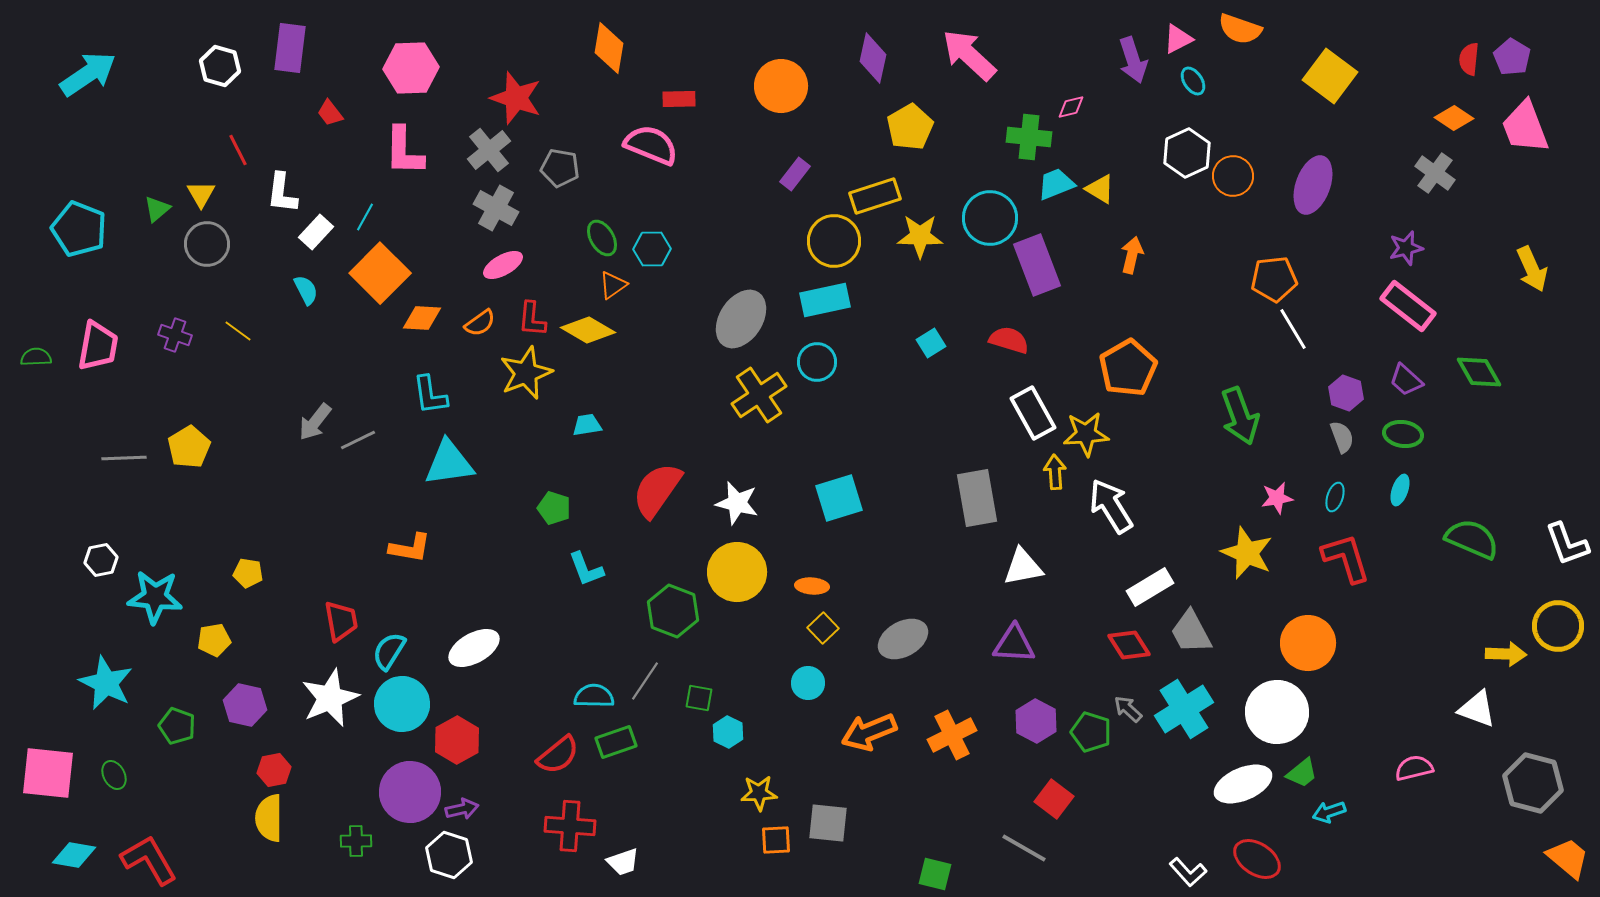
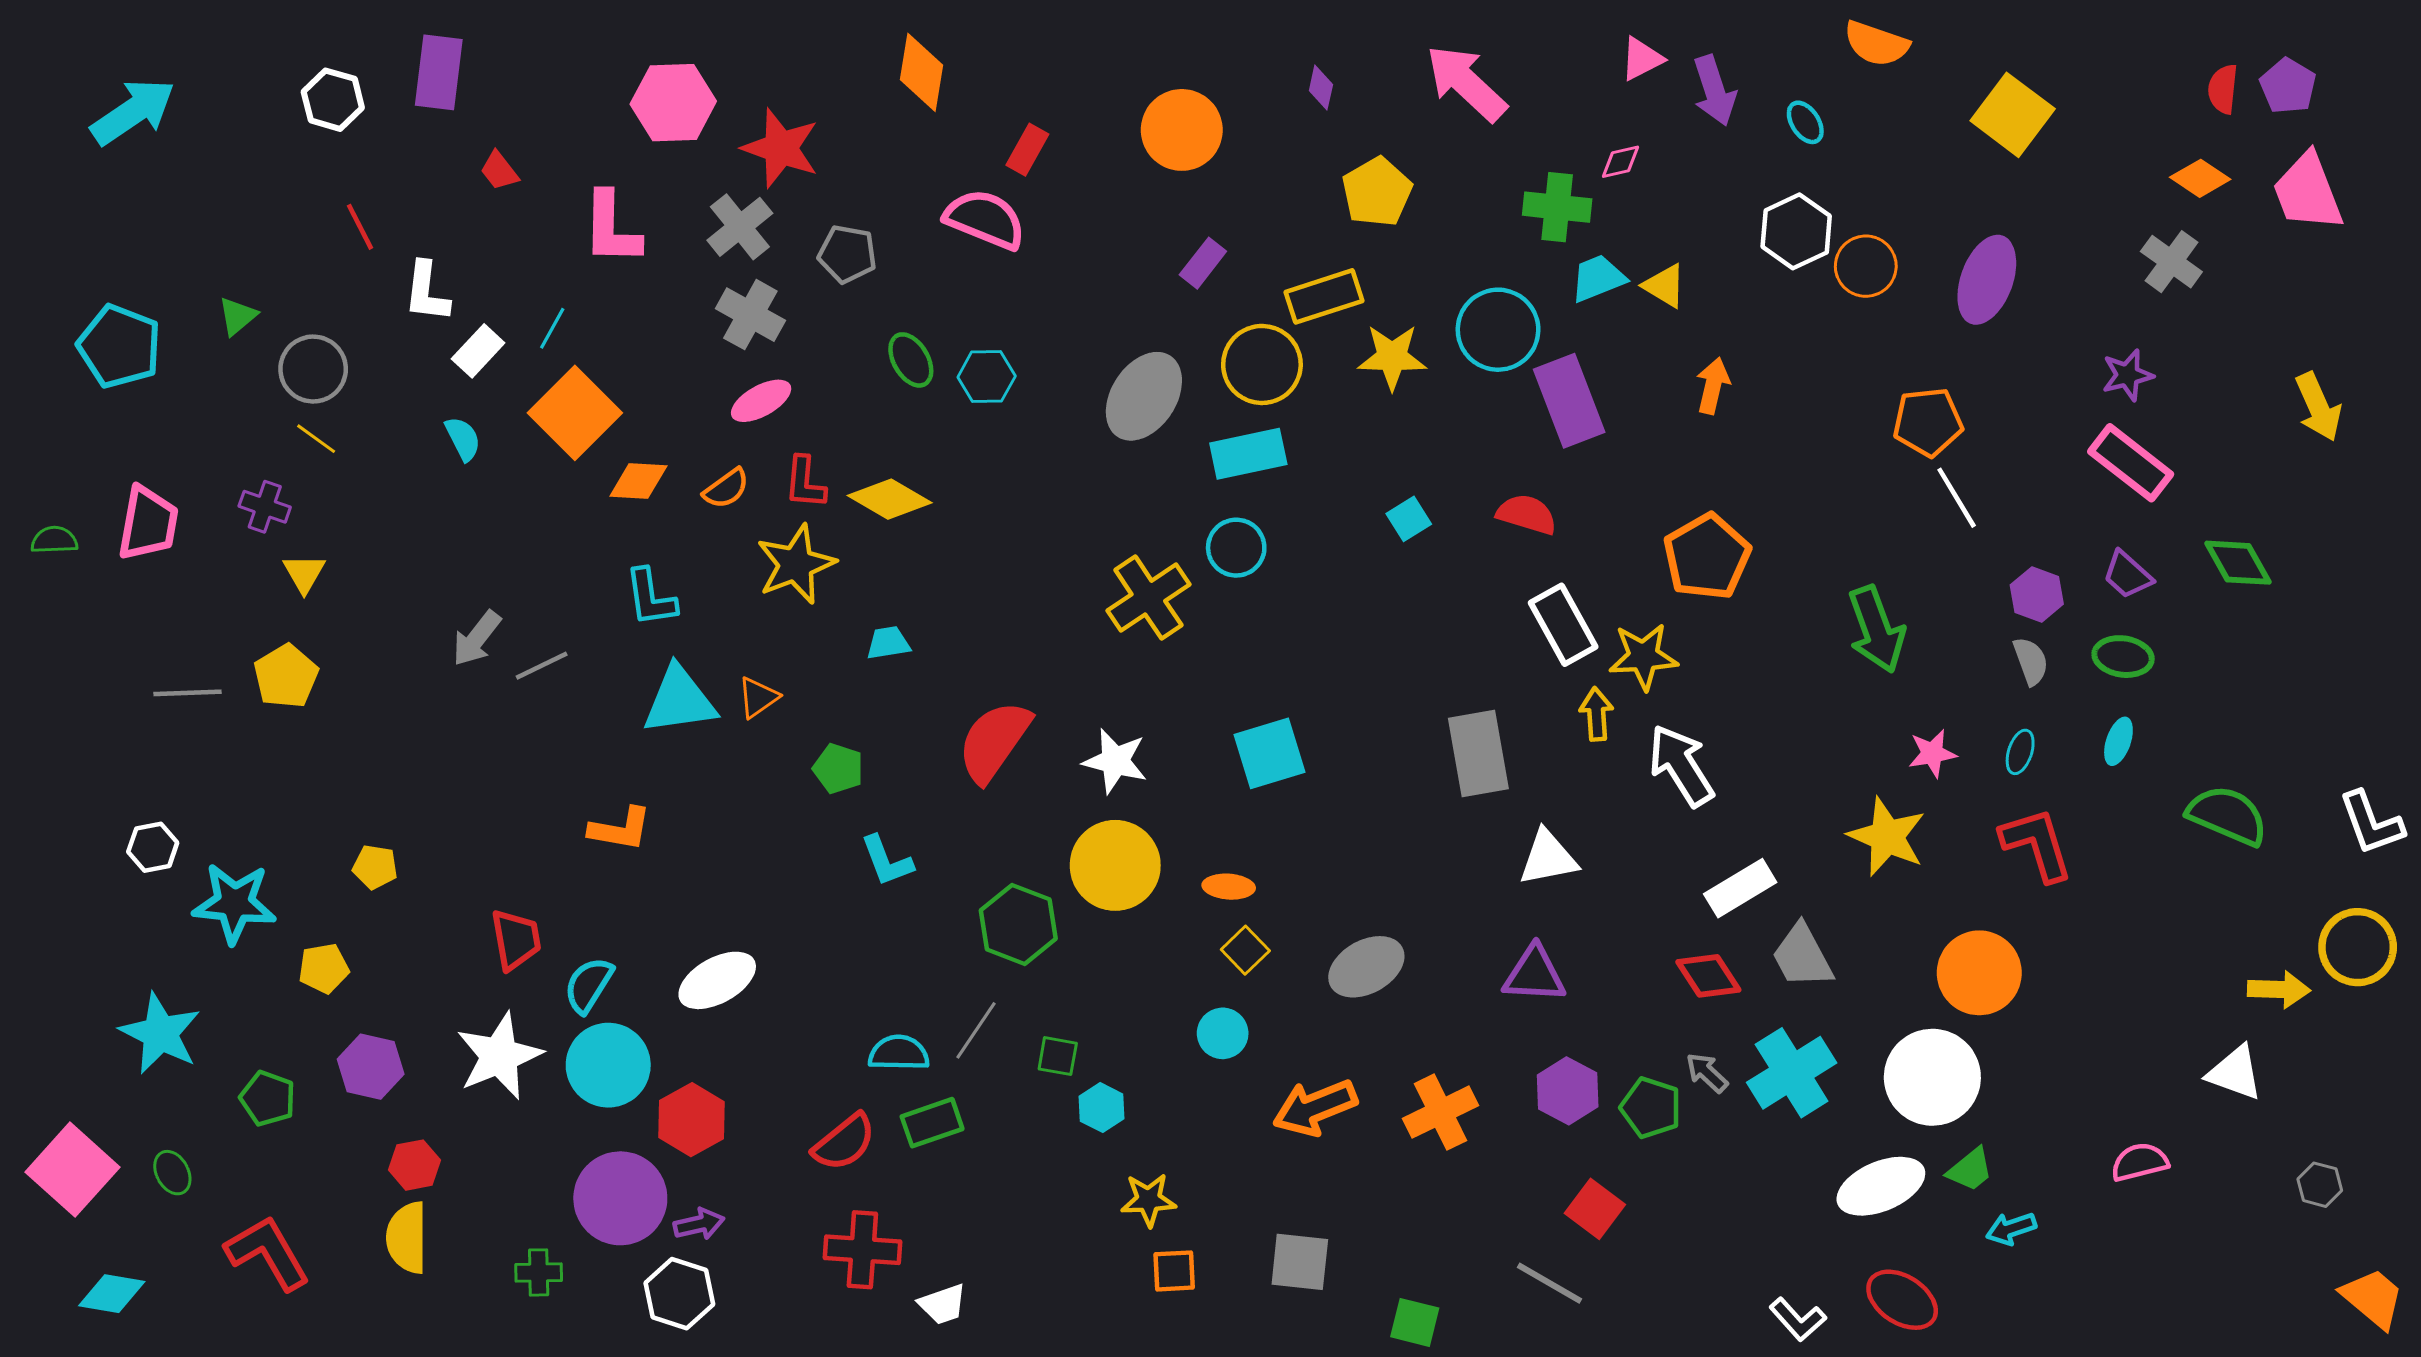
pink triangle: (1178, 39) -> (1642, 59), moved
purple diamond: (873, 58) -> (1321, 88), size x0.6
pink hexagon: (411, 68) -> (673, 103), moved
red rectangle: (679, 99) -> (1027, 150), turned -60
yellow triangle: (201, 194) -> (304, 573), moved
orange triangle: (613, 285) -> (758, 697), moved
gray ellipse: (741, 319) -> (1144, 396), moved
yellow line: (238, 331) -> (316, 439), moved
pink square: (48, 773) -> (72, 1170), turned 36
gray hexagon: (1533, 783) -> (2320, 1185), size x0.5
gray square: (828, 823) -> (1300, 1262), moved
red L-shape: (149, 860) -> (268, 1253), moved

